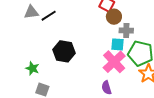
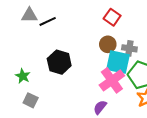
brown circle: (114, 17) -> (108, 44), moved
cyan square: (118, 44) -> (118, 62), size x1.6
purple semicircle: (106, 88) -> (100, 107), turned 48

